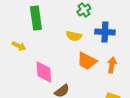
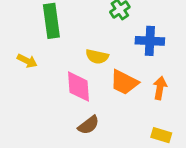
yellow semicircle: (74, 36) -> (97, 57), moved
pink diamond: (44, 72) -> (79, 87), moved

